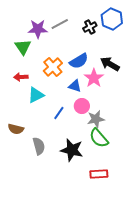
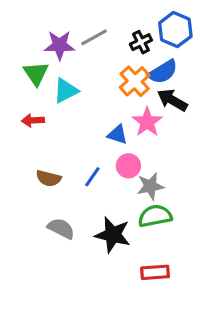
blue semicircle: (79, 61) -> (163, 72), moved
orange cross: (53, 67) -> (135, 81), moved
cyan triangle: (36, 95) -> (66, 91), moved
brown semicircle: (16, 129) -> (49, 178), moved
green semicircle: (99, 138) -> (155, 216), turned 120
gray semicircle: (39, 146) -> (61, 228), turned -48

